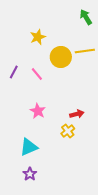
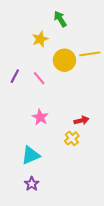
green arrow: (86, 17) -> (60, 19), moved

